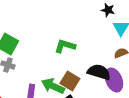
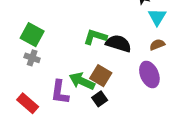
black semicircle: (99, 72) -> (118, 43), moved

